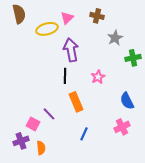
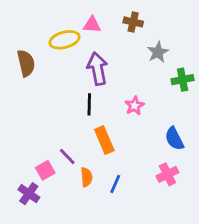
brown semicircle: (19, 14) -> (26, 63), moved
pink triangle: (67, 18) -> (92, 25), turned 48
pink square: (33, 124) -> (45, 170), turned 32
purple cross: (21, 141) -> (29, 194), turned -35
orange semicircle: (41, 148) -> (86, 177), moved

